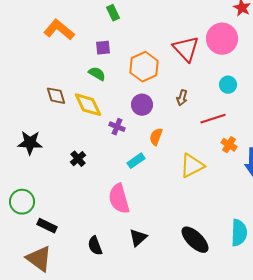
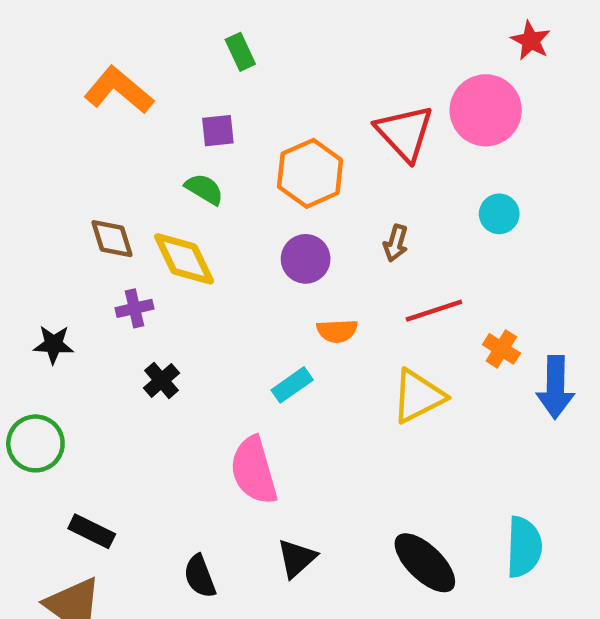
red line: (213, 119) -> (434, 311), moved
purple cross: (117, 127) -> (135, 308), moved, turned -35
orange semicircle: (156, 137) -> (337, 331), turned -114
black star: (30, 143) -> (53, 344), size x0.7
green circle: (22, 202) -> (35, 443), moved

